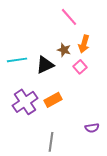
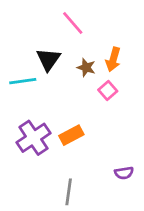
pink line: (69, 17) -> (73, 23), moved
black triangle: (45, 65) -> (48, 59), moved, turned -30

